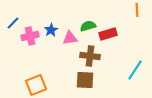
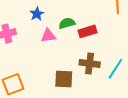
blue star: (51, 30) -> (37, 14), moved
brown cross: (90, 56) -> (90, 64), moved

